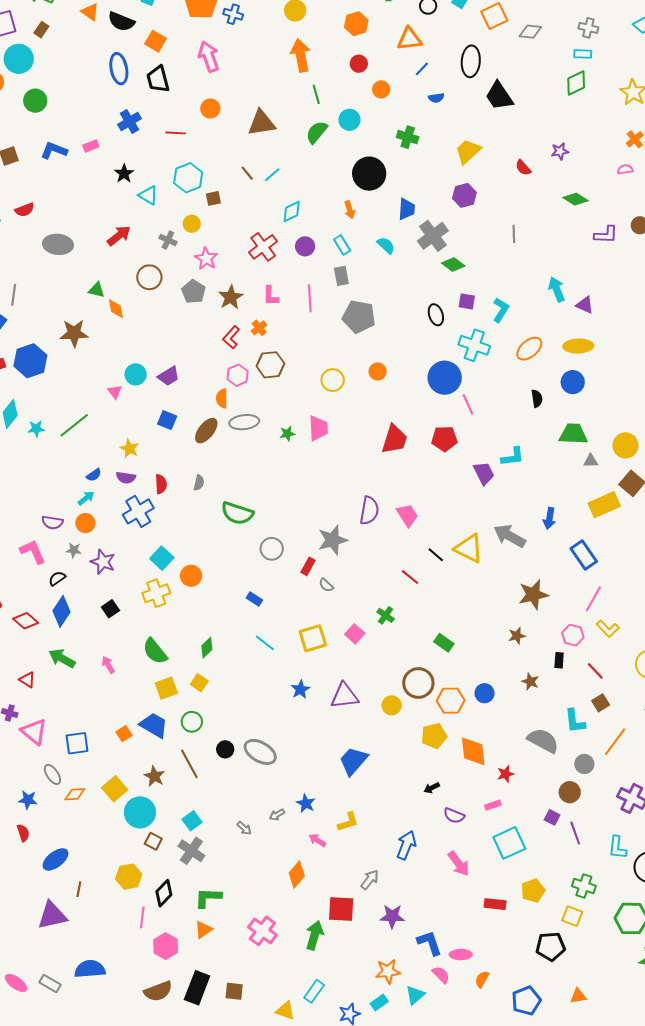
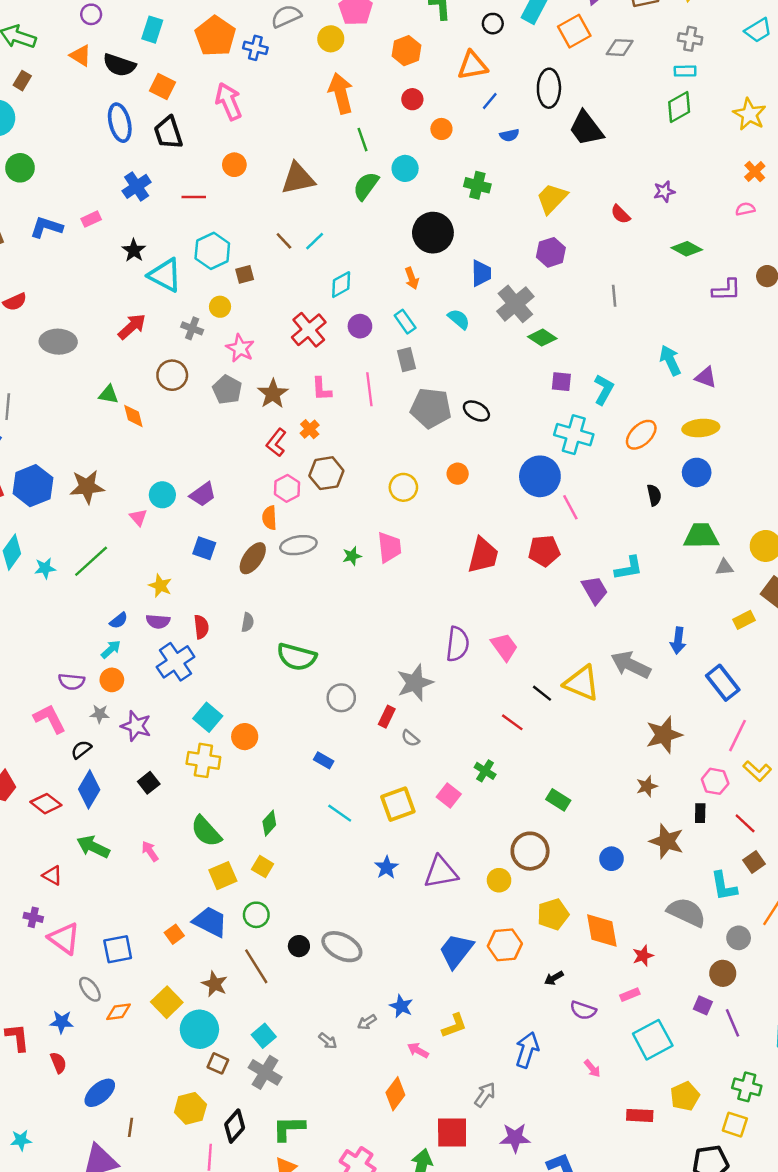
cyan triangle: (148, 195) -> (165, 275), size x1.4
black ellipse: (436, 315) -> (476, 411), moved, turned -40
brown star: (74, 333) -> (87, 487), moved
yellow rectangle: (604, 505) -> (744, 620), size x0.6
yellow cross: (156, 593) -> (203, 760), turned 32
brown star: (530, 682) -> (667, 841), size x1.6
orange hexagon: (451, 701) -> (505, 945), moved
pink arrow: (459, 864) -> (592, 1069), size x0.6

